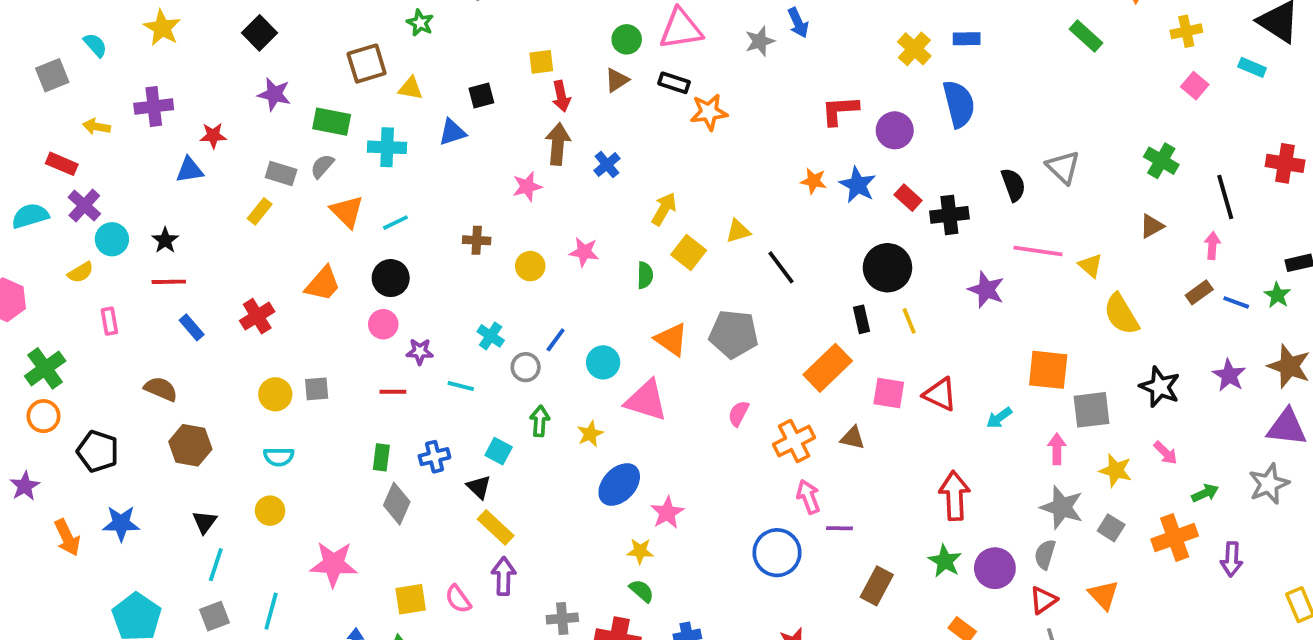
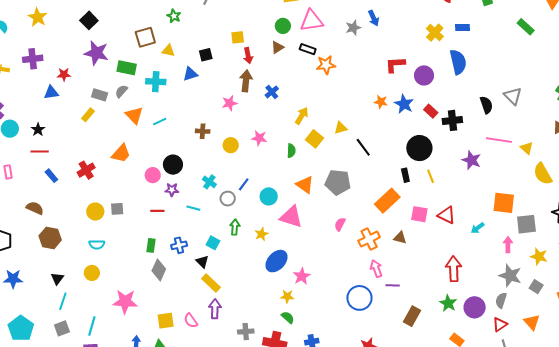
purple star: (274, 94) -> (96, 53), size x1.4
black circle: (391, 278) -> (173, 165), moved

